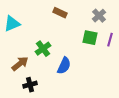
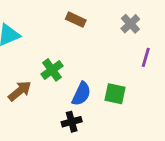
green square: (90, 38) -> (115, 94), moved
black cross: (30, 85) -> (72, 122), moved

